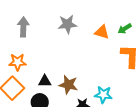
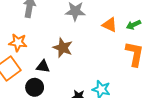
brown star: (68, 85) -> (63, 48), moved

